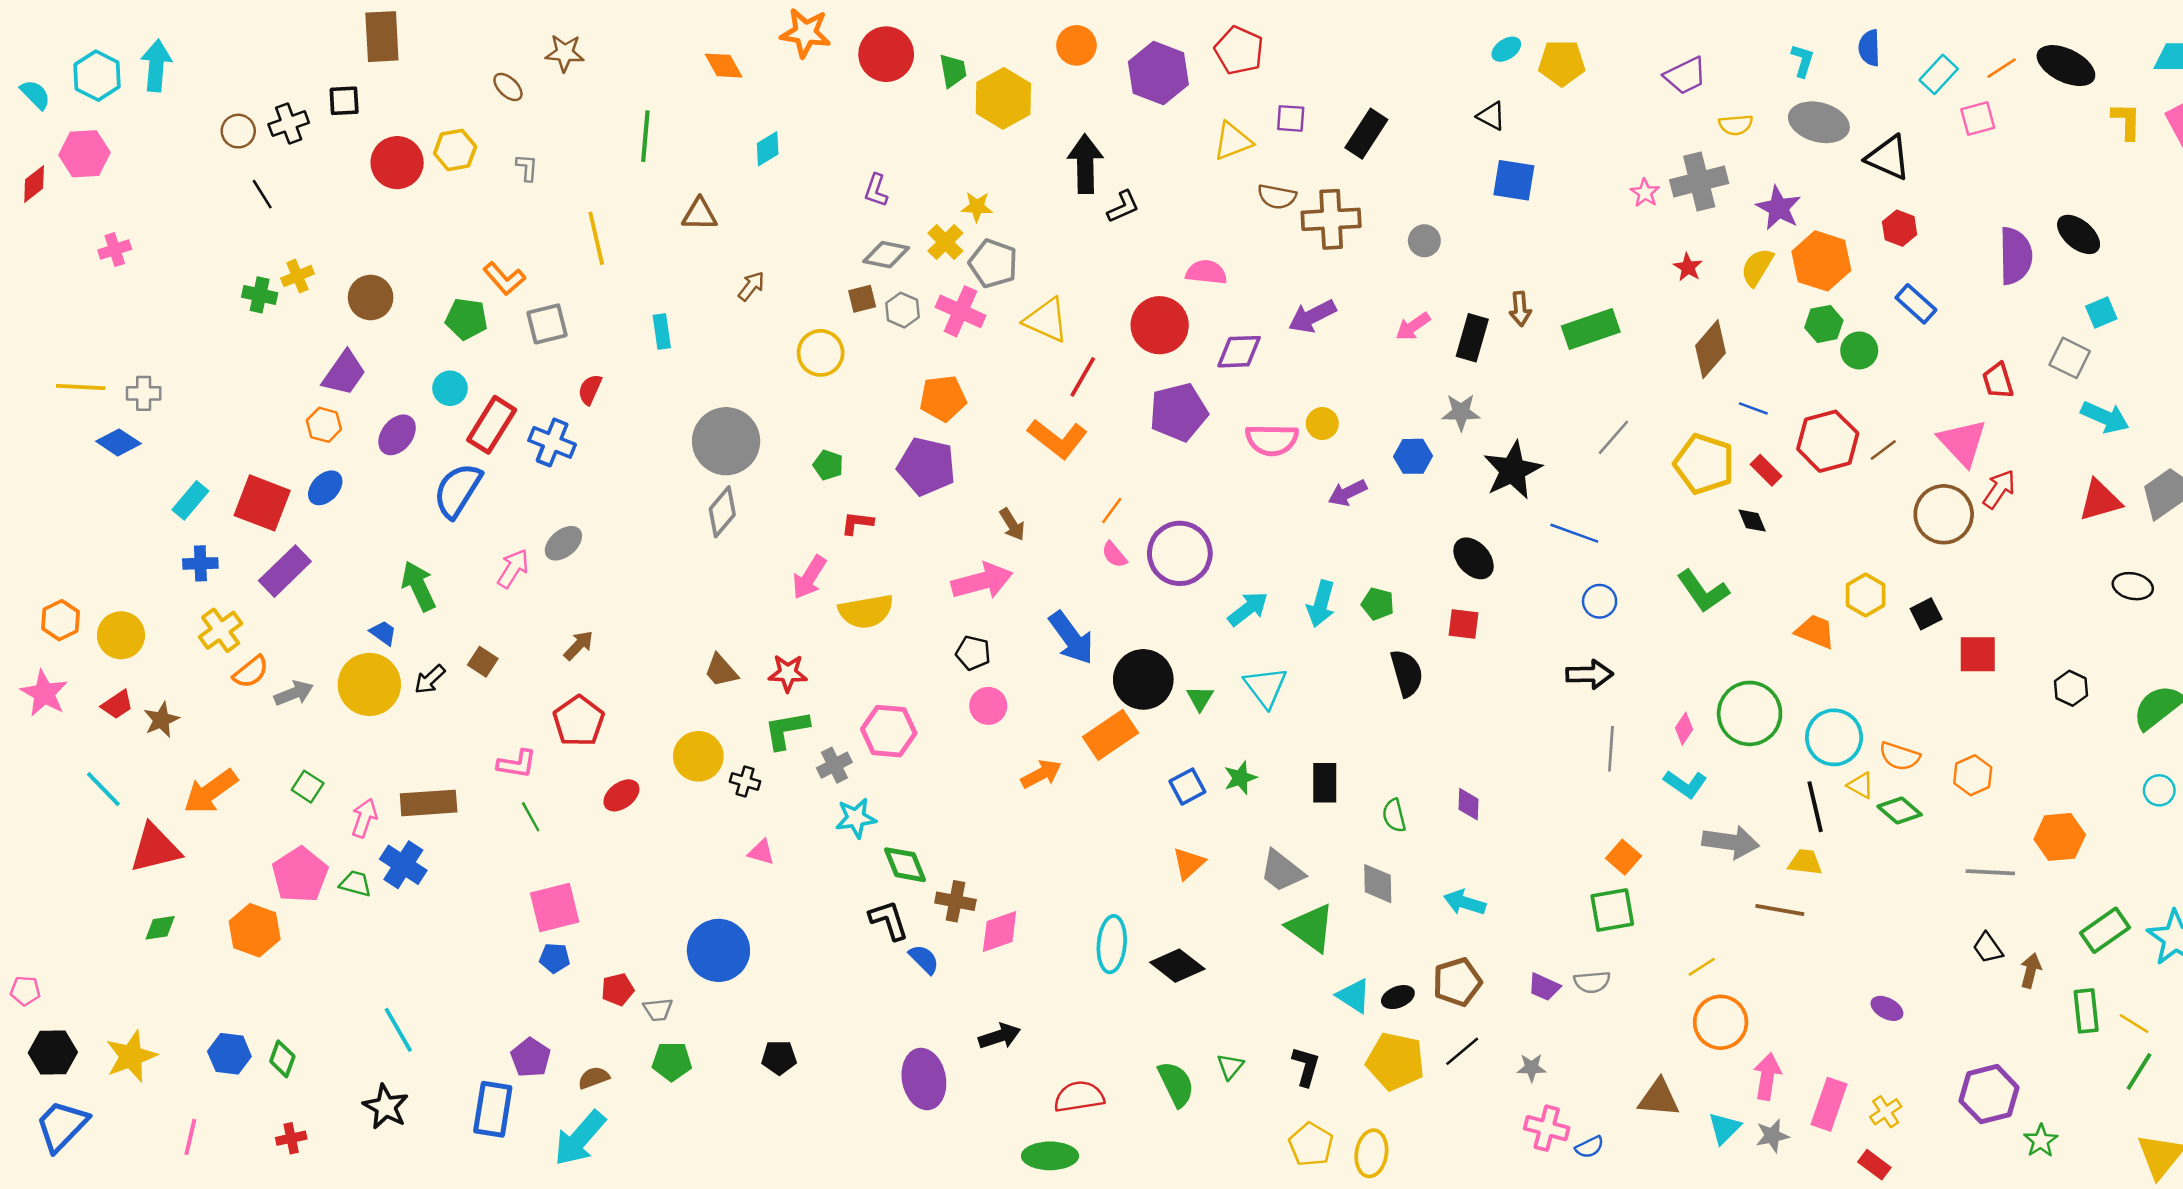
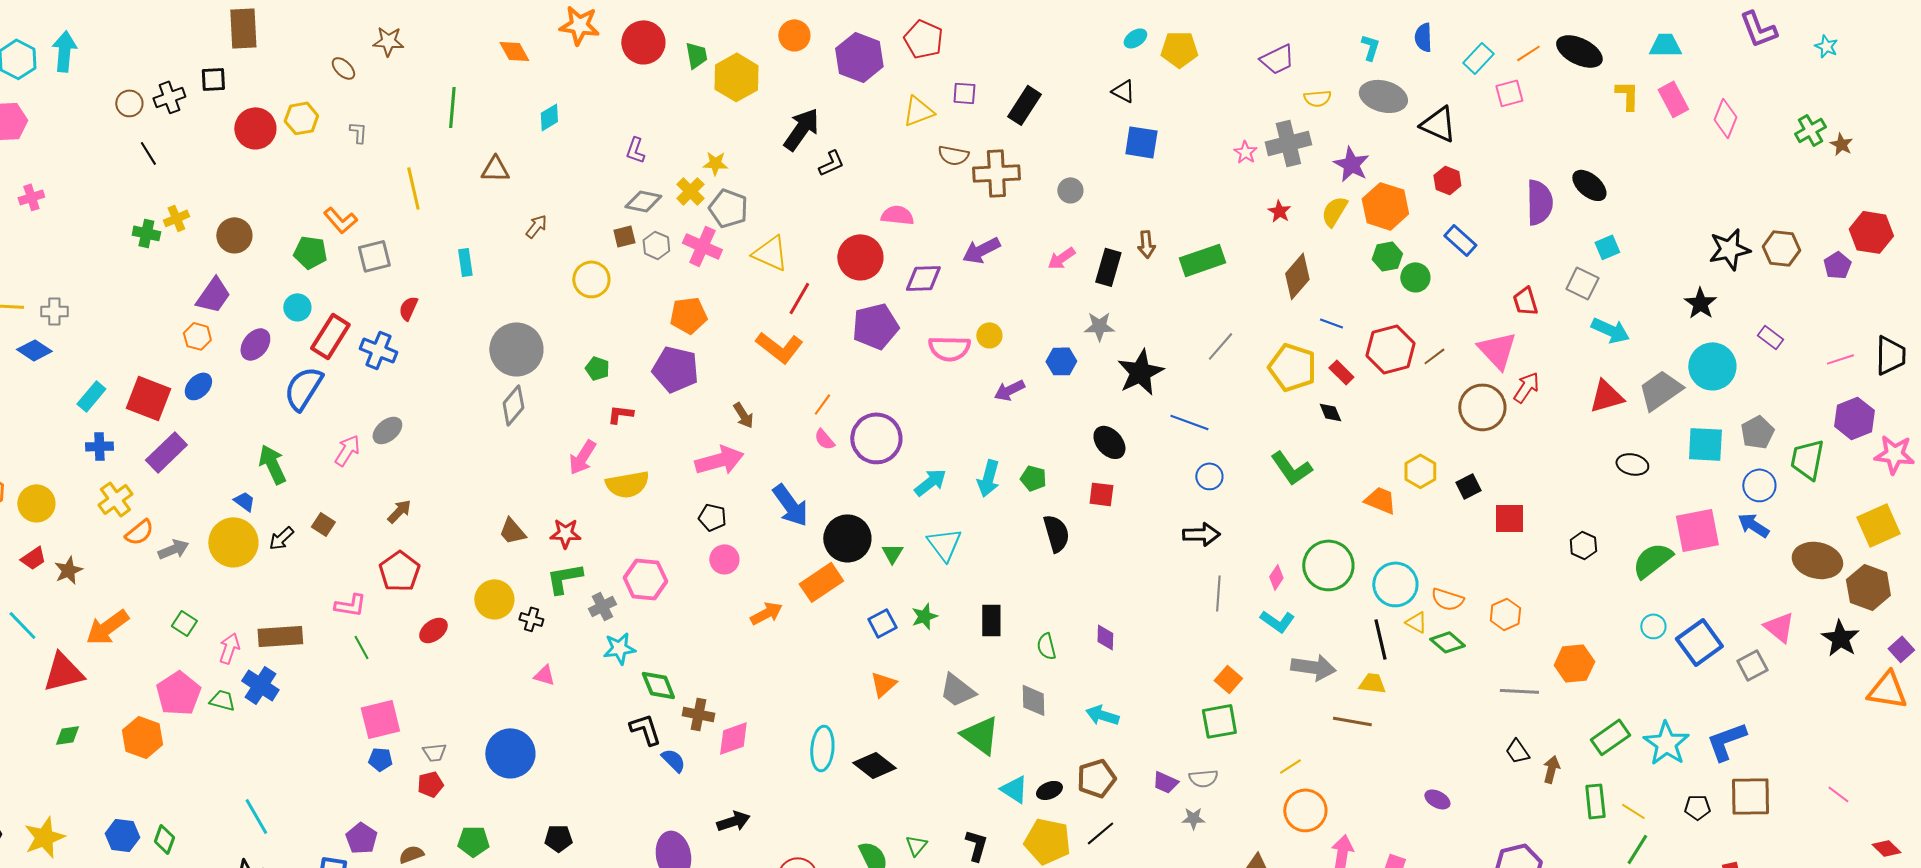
black arrow: (1085, 164) -> (801, 129), turned 36
gray trapezoid: (658, 1010) -> (434, 752), moved
gray star: (1532, 1068) -> (1193, 818), moved

